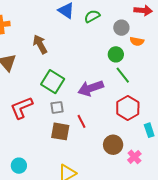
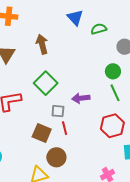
purple arrow: (91, 88) -> (81, 98), size x0.7
gray square: (57, 107) -> (58, 111), moved
brown circle: (113, 145) -> (56, 157), moved

